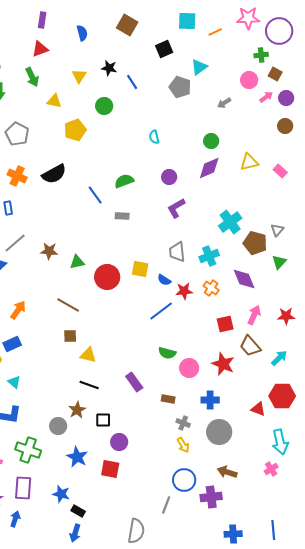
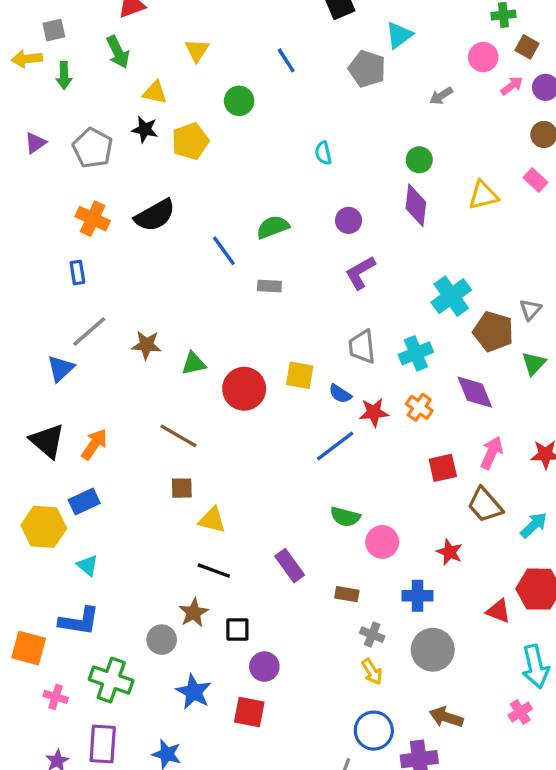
black star: (109, 68) -> (145, 129), moved
purple diamond: (209, 168) -> (416, 205), turned -60
pink rectangle: (280, 171) -> (535, 180), moved
red star: (223, 364) -> (450, 552), moved, size x0.7

